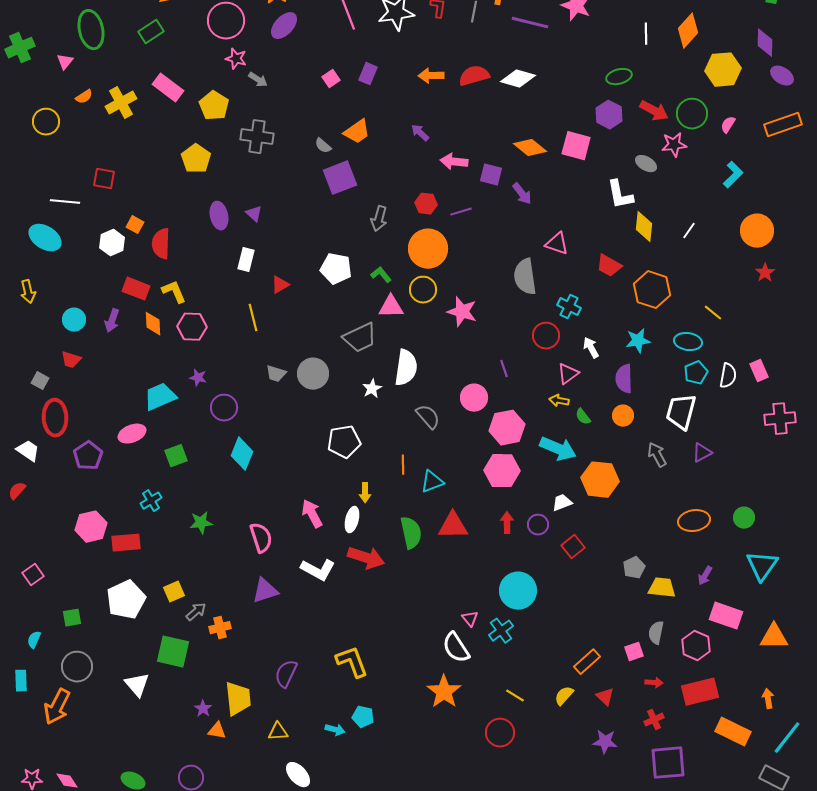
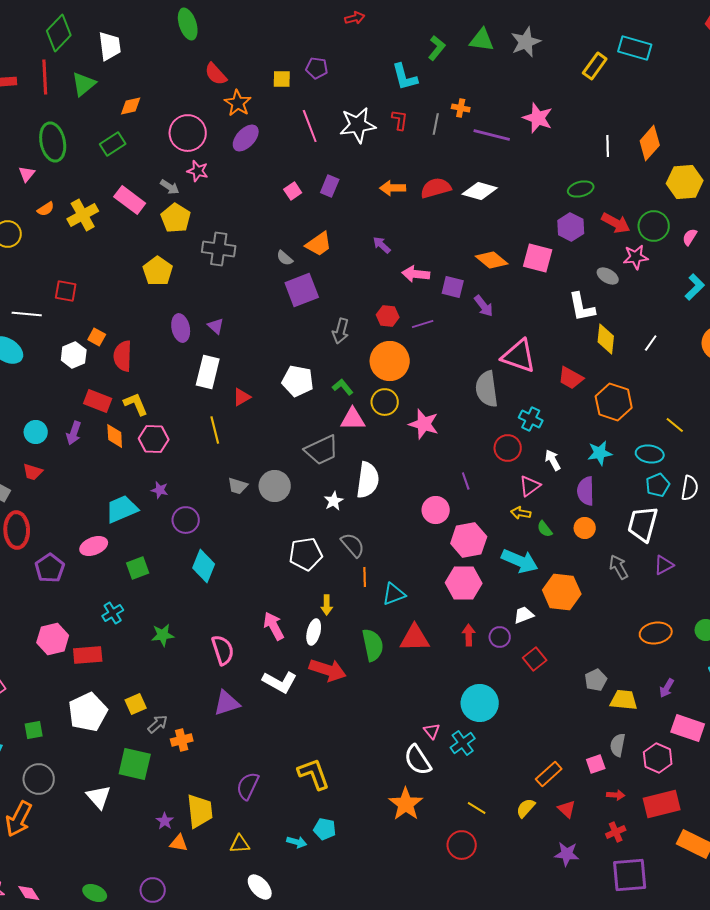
gray arrow: (258, 80) -> (170, 187), moved
pink triangle: (557, 244) -> (519, 356), size x1.5
white rectangle: (246, 260) -> (208, 372), size x1.4
gray semicircle: (428, 417) -> (353, 545), moved

